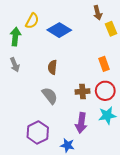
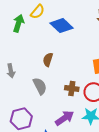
gray arrow: (15, 65) -> (11, 71), moved
purple arrow: (81, 123) -> (65, 118), turned -144

